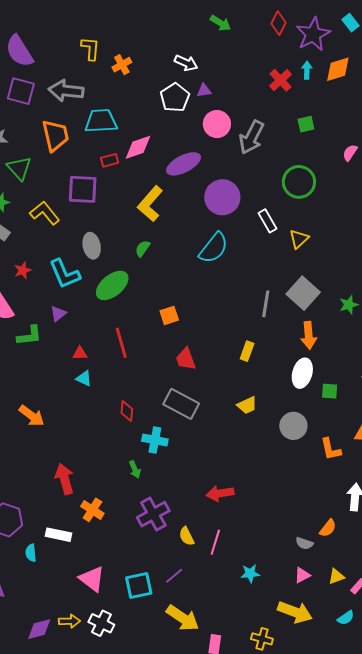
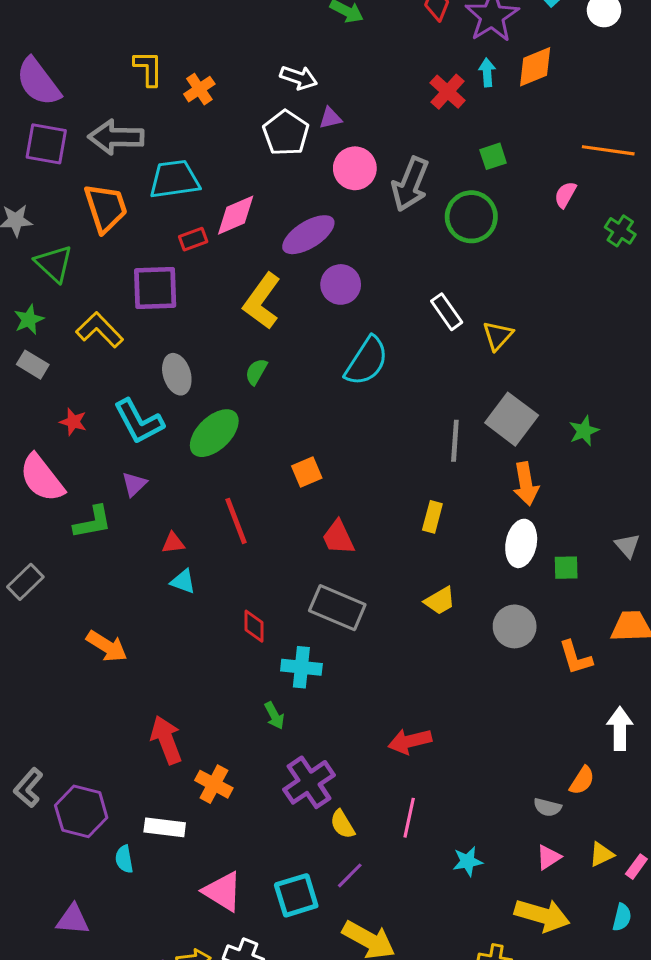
green circle: (299, 182) -> (471, 217), moved
purple circle: (222, 197) -> (341, 284), moved, size x0.7
red star: (23, 270) -> (73, 422), turned -30
yellow semicircle: (187, 536) -> (342, 824), moved
cyan semicircle: (346, 618) -> (622, 917), turned -36

